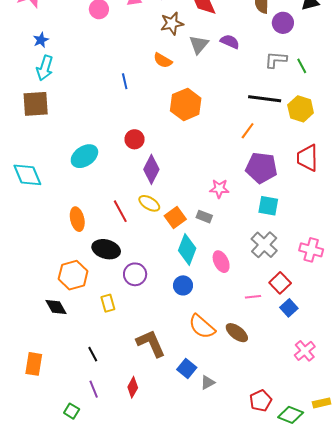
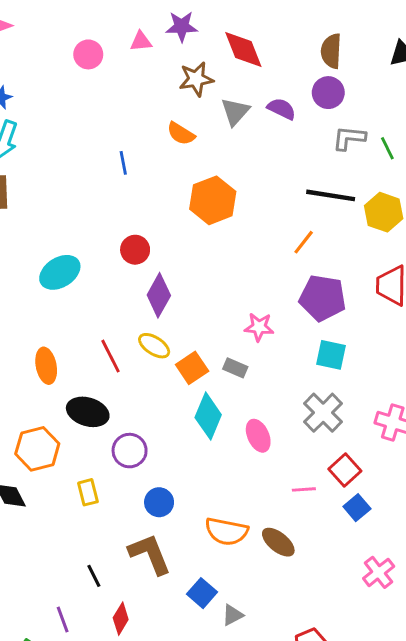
purple circle: (283, 23) -> (328, 93), moved
blue circle: (183, 285) -> (159, 502), moved
orange semicircle: (202, 327) -> (227, 531), turned -32
black line: (93, 354) -> (94, 576), moved

